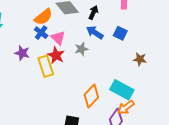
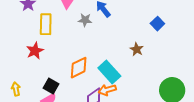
blue square: (120, 33) -> (157, 24), moved
red star: (56, 55) -> (35, 51), moved

